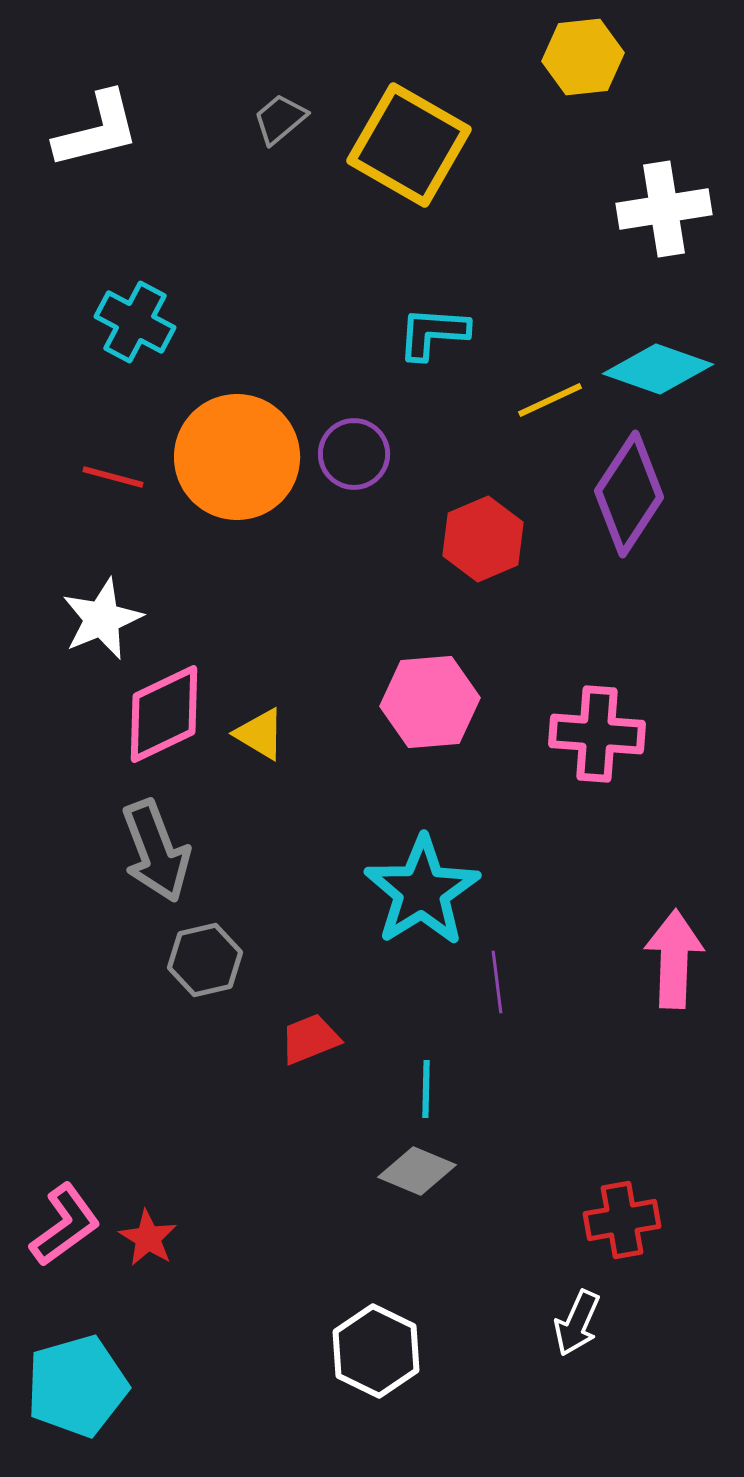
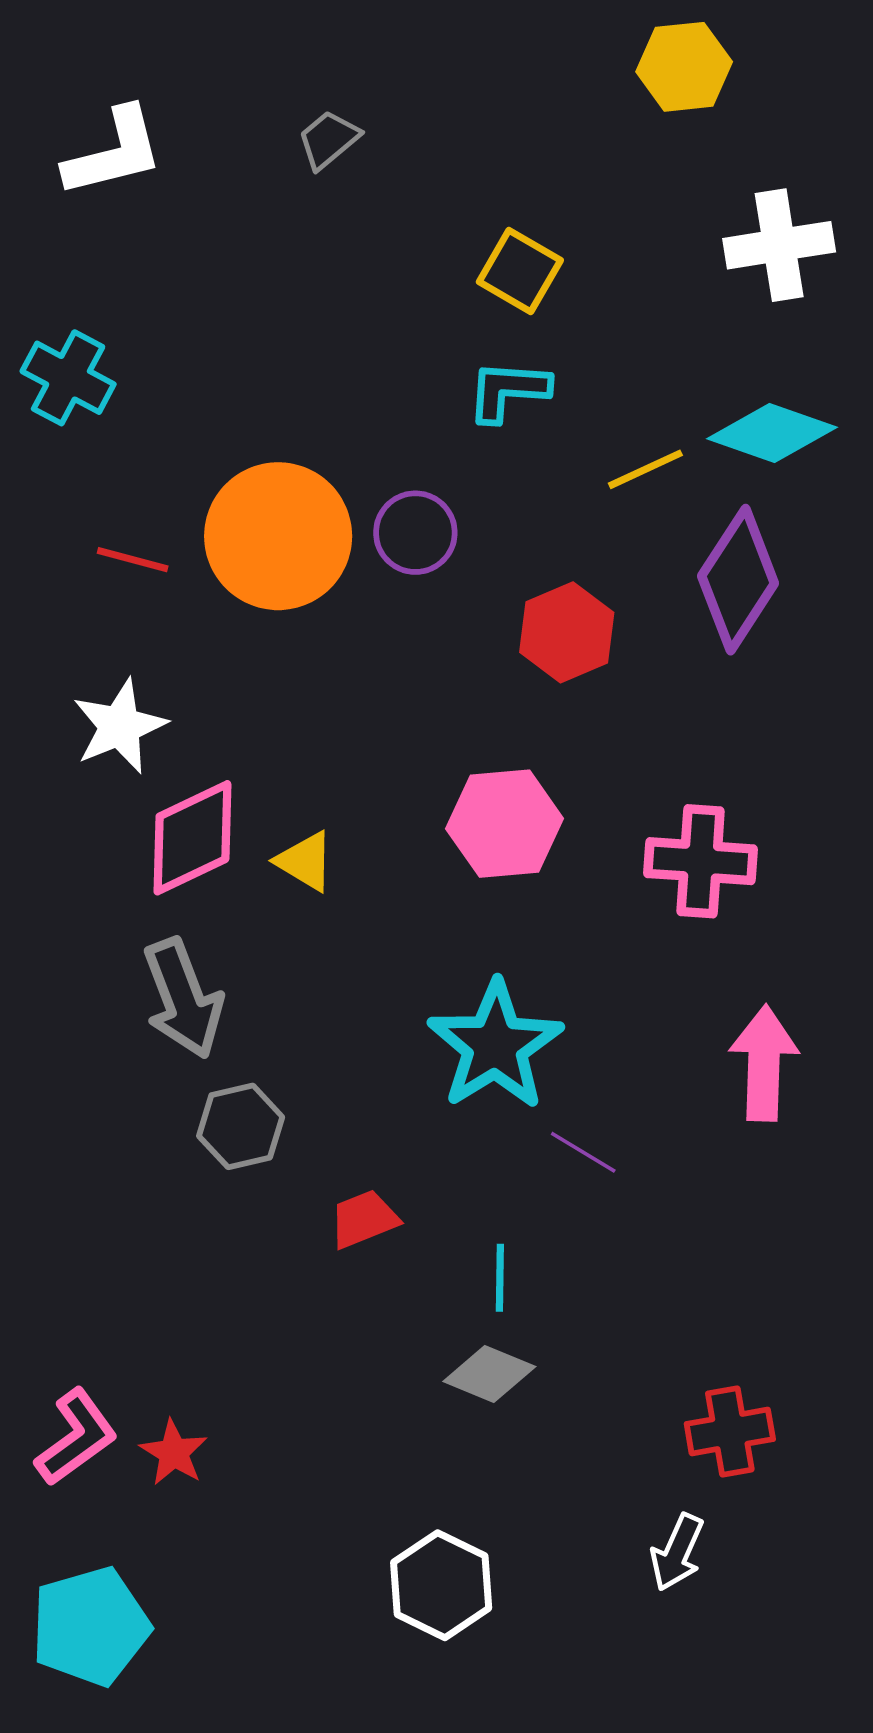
yellow square: (409, 145) -> (520, 271), moved, size x0.6
cyan cross: (135, 322) -> (68, 378), moved
pink arrow: (674, 959) -> (764, 1063), moved
purple line: (497, 982) -> (583, 1152), turned -52

